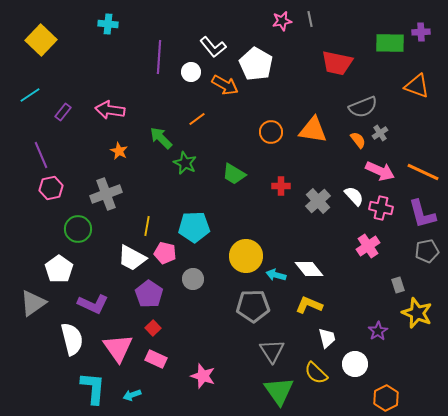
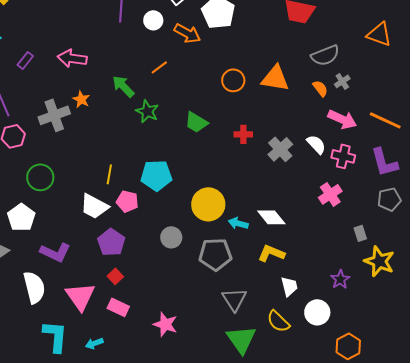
gray cross: (106, 194) -> (54, 115), moved
gray circle: (193, 279) -> (171, 237), moved

